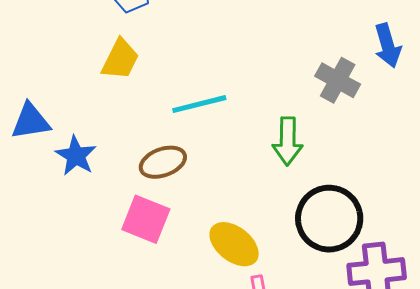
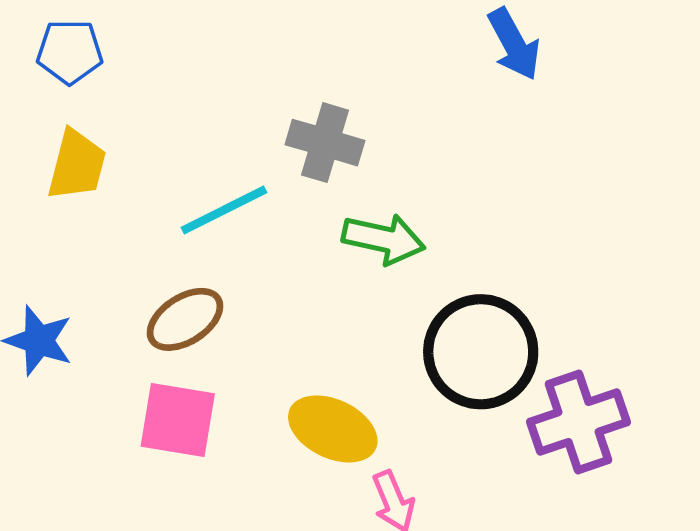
gray cross: (338, 80) -> (325, 143), moved
green arrow: (288, 141) -> (384, 239), turned -66

